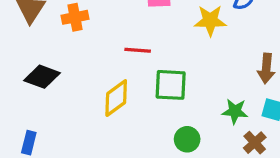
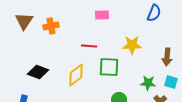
yellow star: (210, 21) -> (132, 45), moved
black diamond: (42, 77) -> (38, 72), moved

